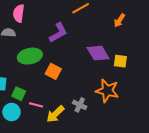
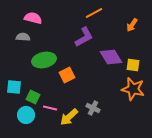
pink semicircle: (19, 13) -> (33, 18), turned 96
purple L-shape: (58, 33) -> (84, 37), moved
orange square: (53, 71) -> (67, 75), turned 35
orange star: (107, 91) -> (133, 89), moved

